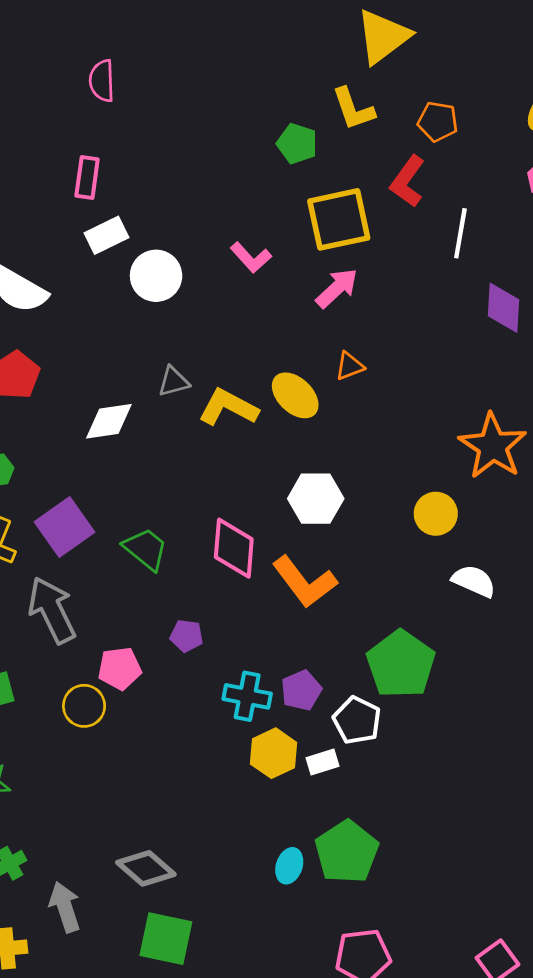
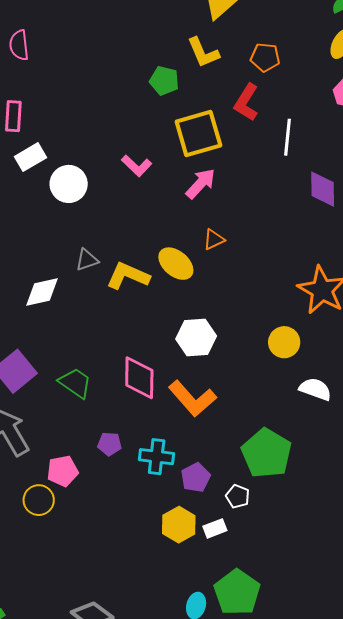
cyan cross: (247, 696) -> (157, 457), moved
white pentagon: (357, 720) -> (238, 496), size x0.7

